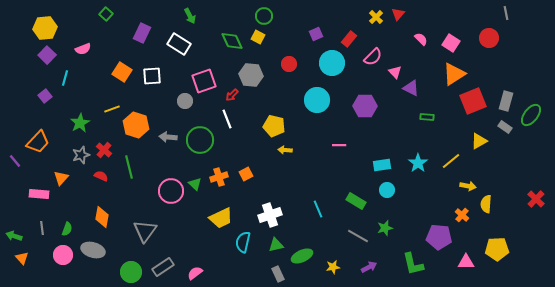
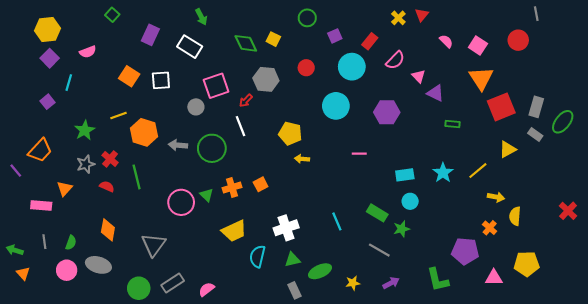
green circle: (264, 16) -> (307, 18), moved
orange triangle: (454, 74) -> (481, 78), turned -30
green star: (385, 228) -> (402, 229), moved

